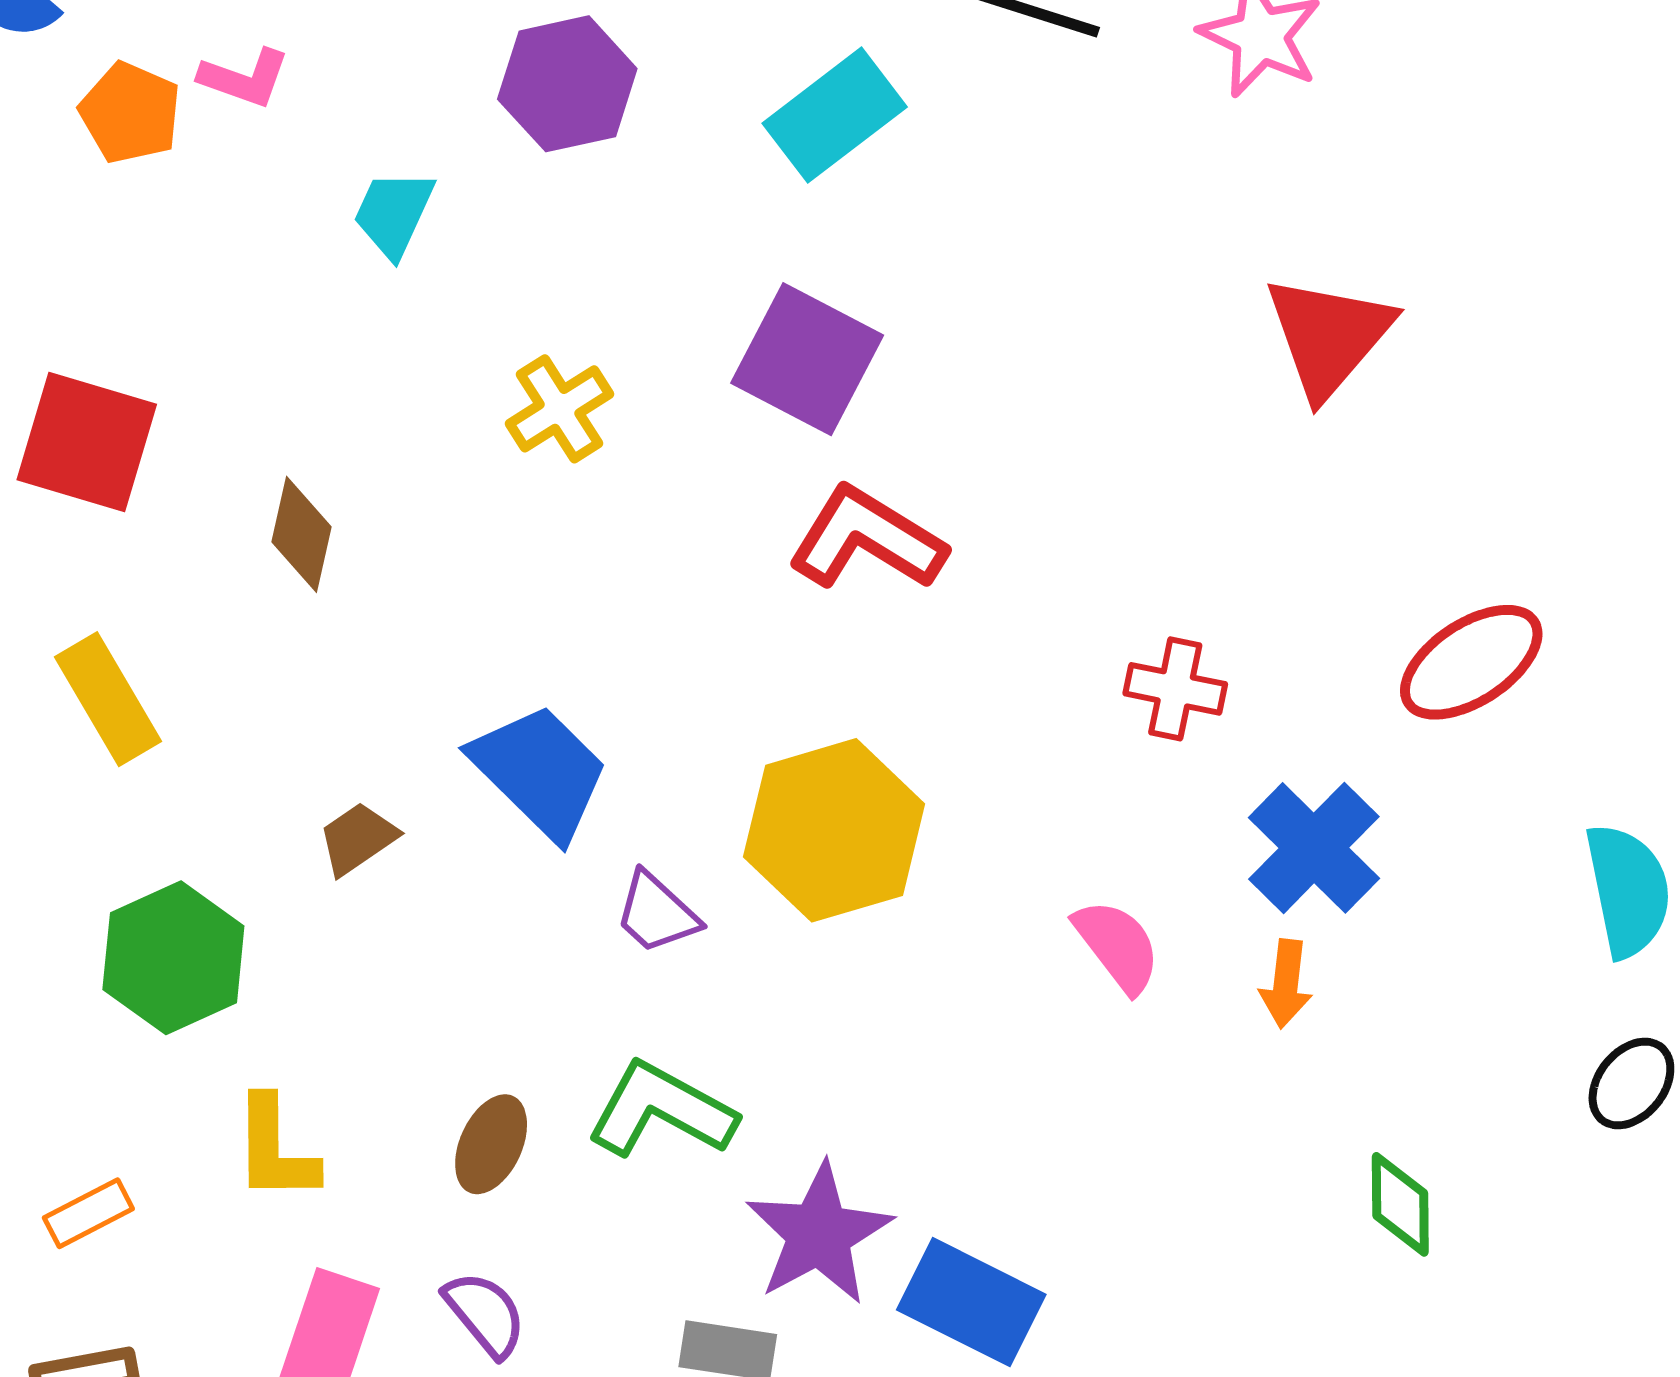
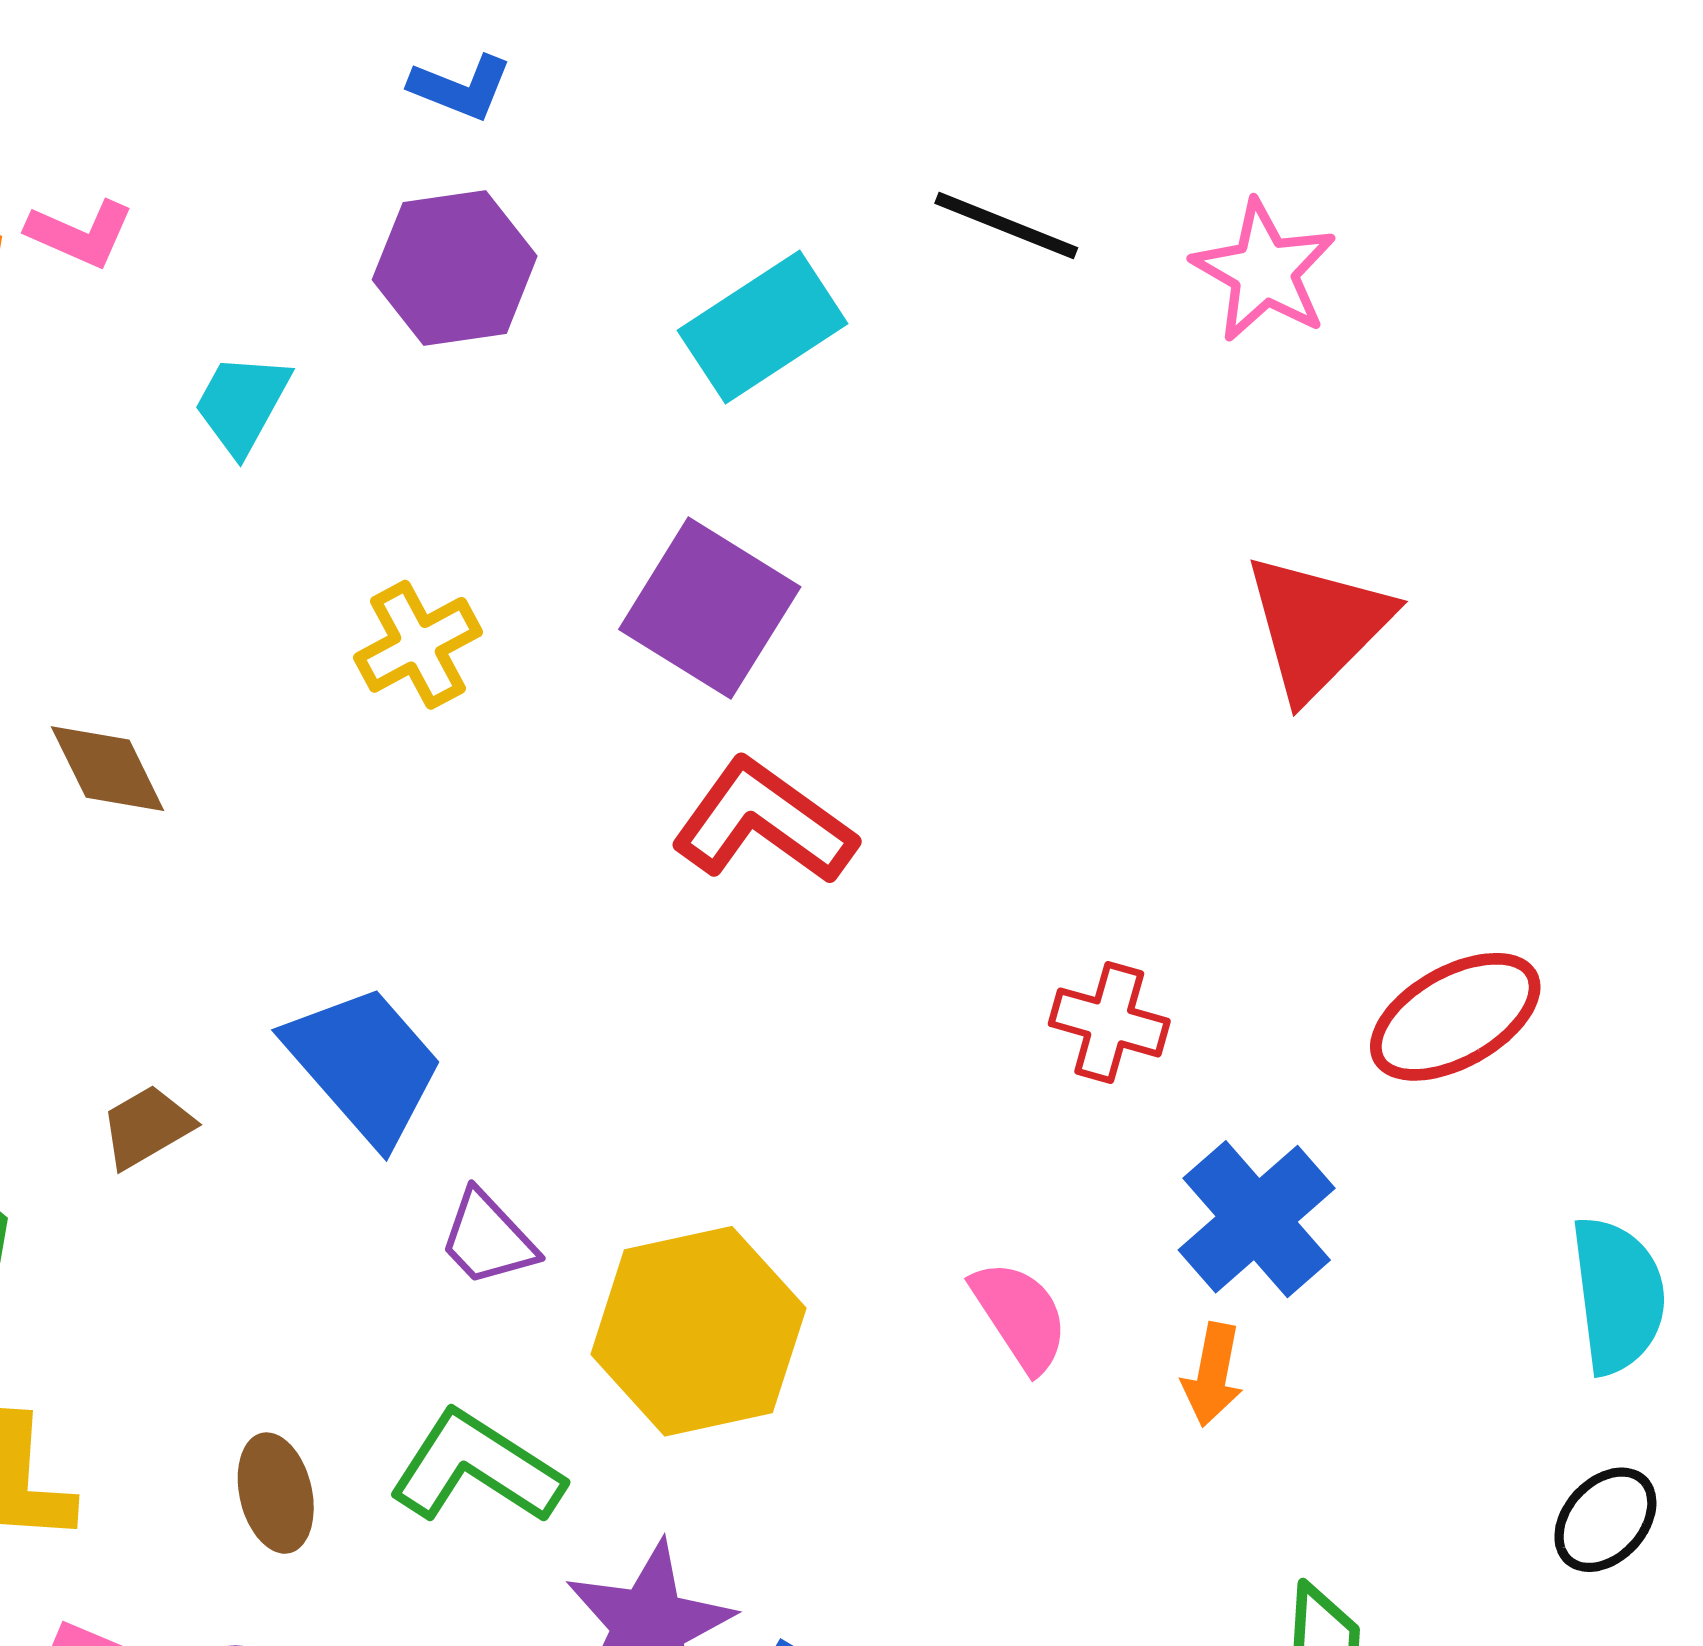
brown diamond: (302, 534) -> (108, 769), turned -43
yellow hexagon: (834, 830) -> (698, 1331), moved
brown ellipse: (491, 1144) -> (276, 1493), turned -42

